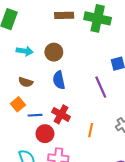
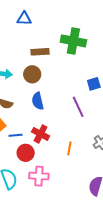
brown rectangle: (64, 15) -> (40, 52), moved

